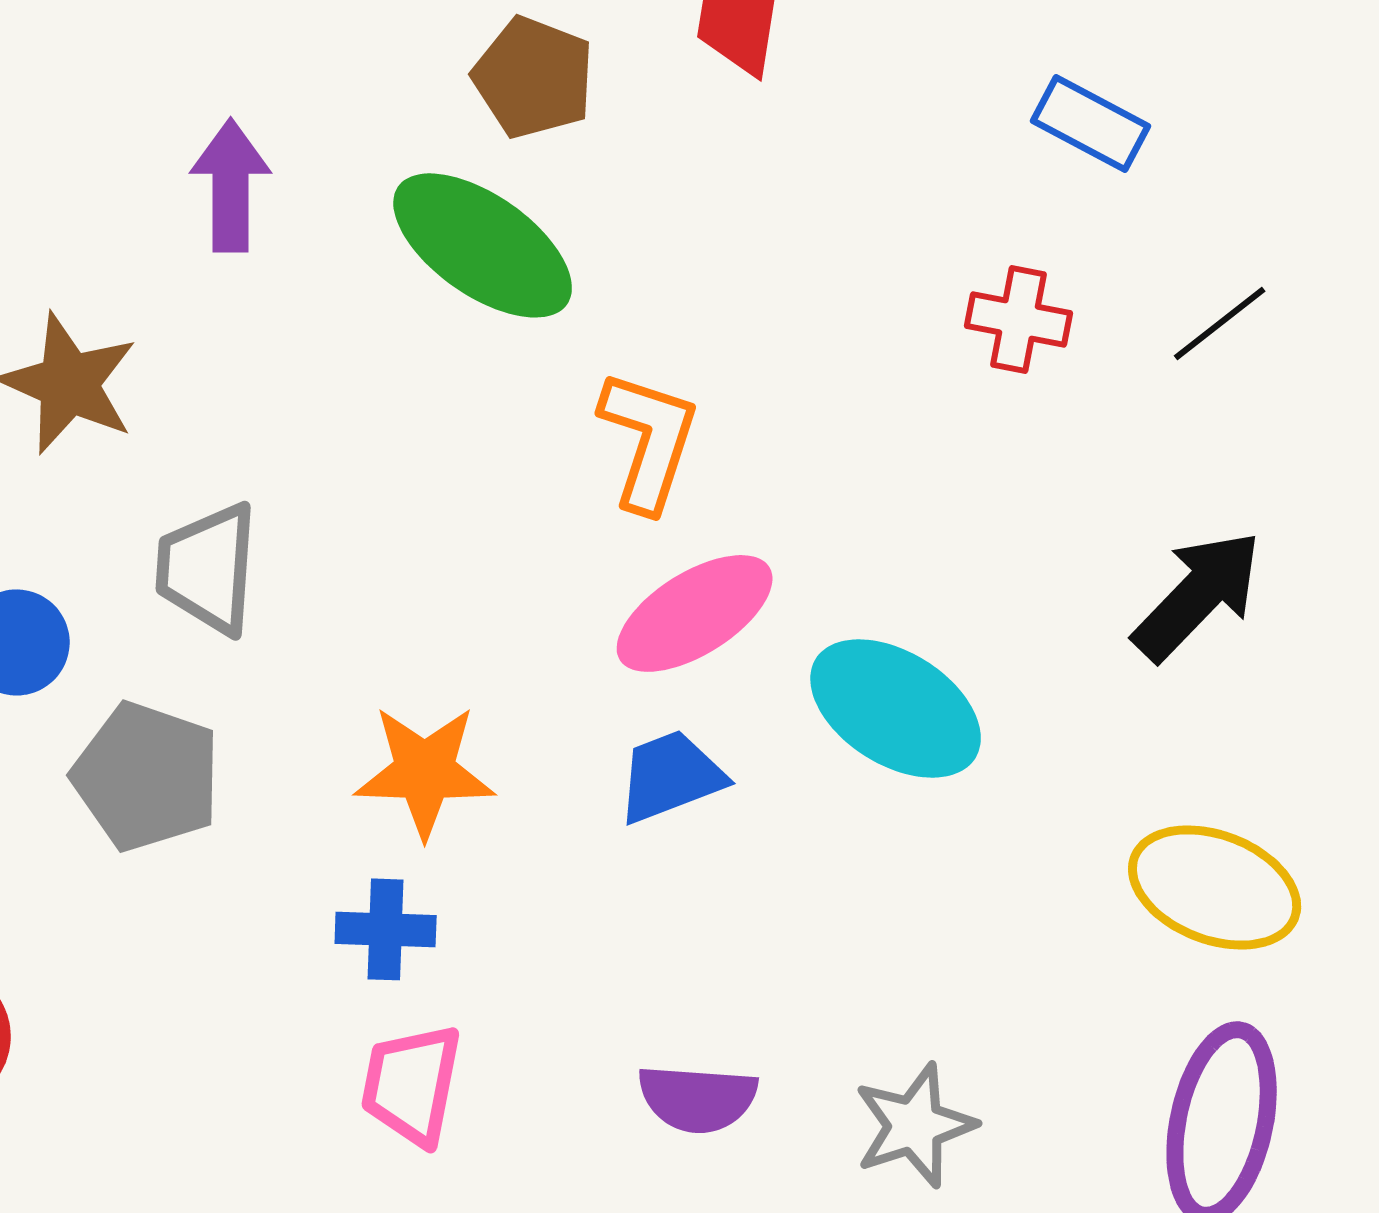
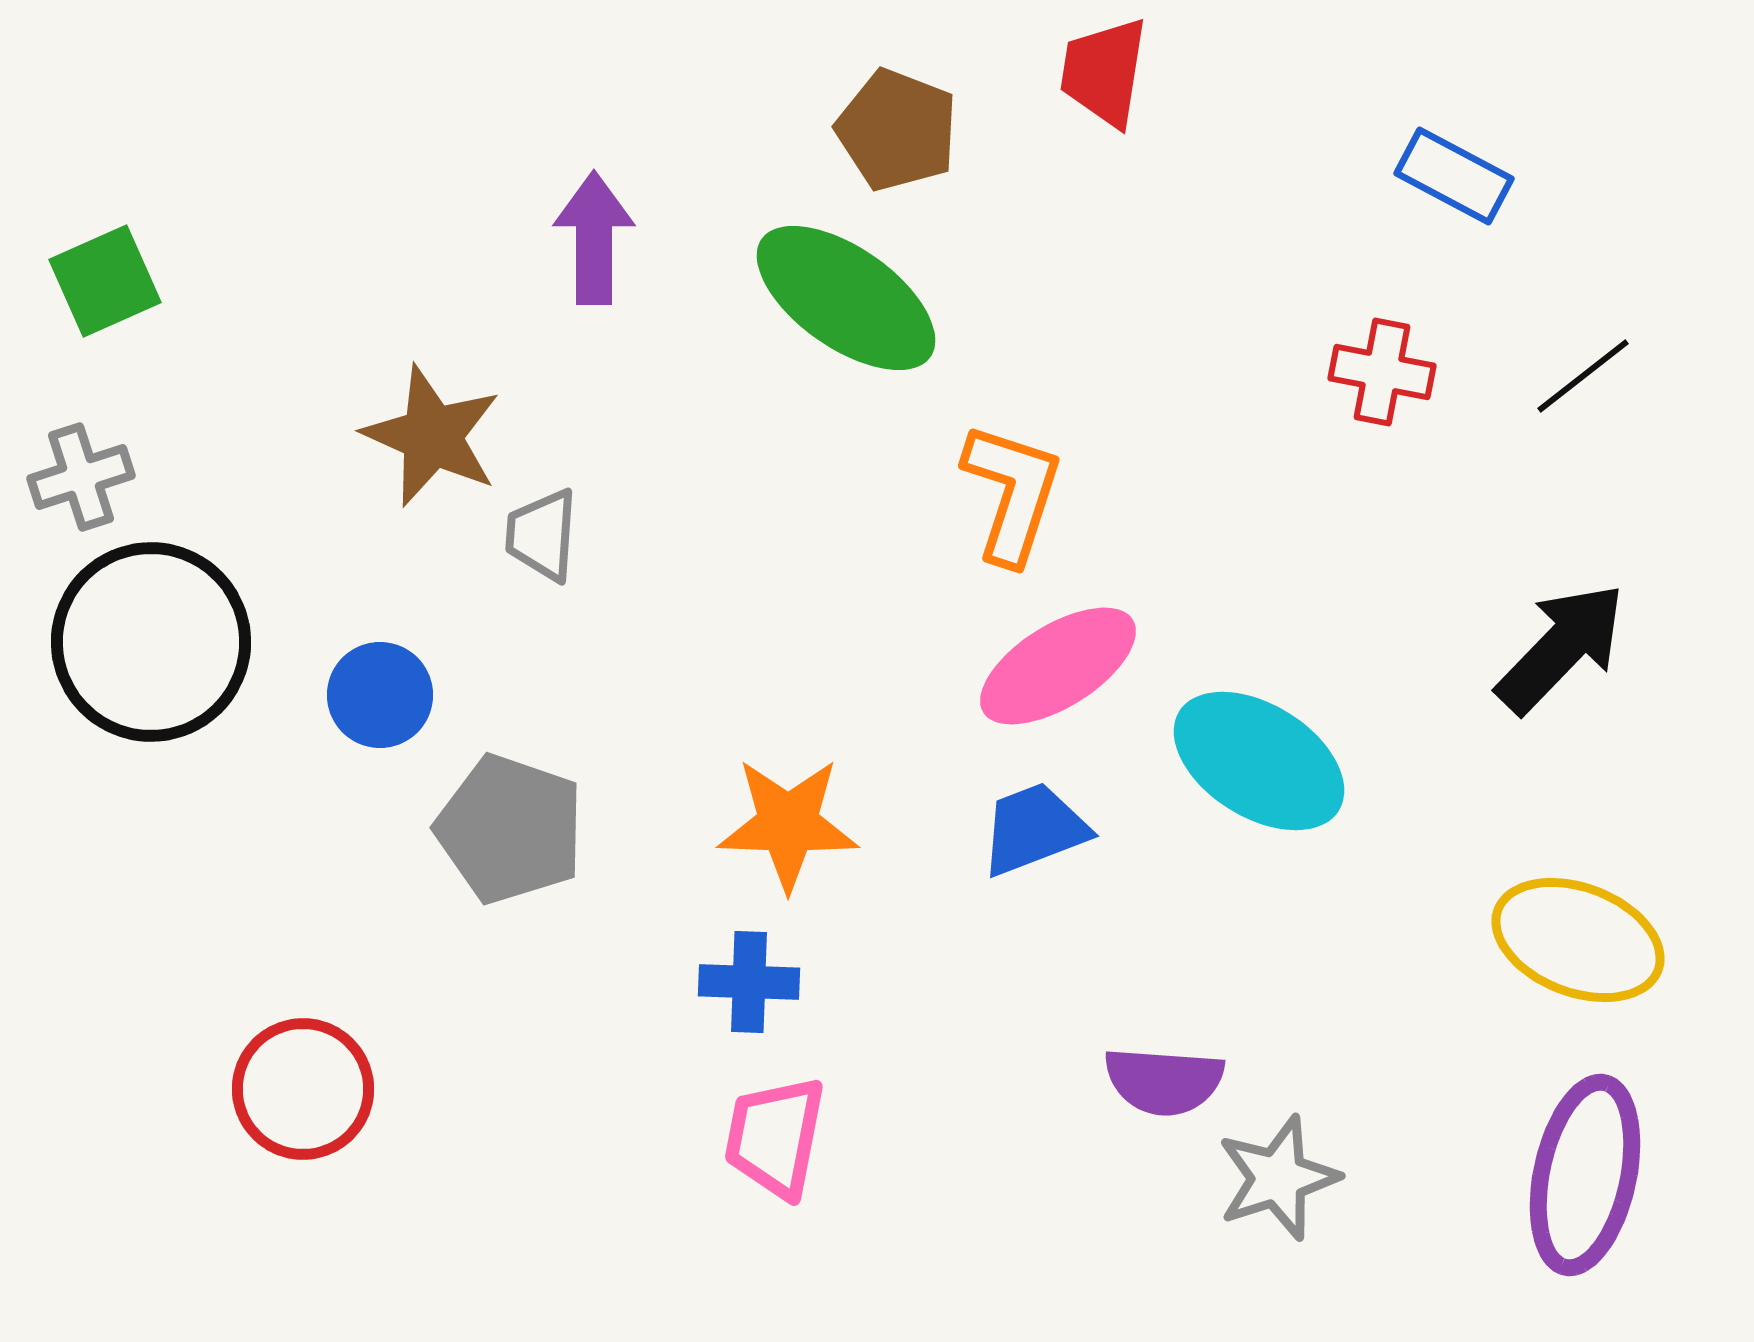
gray trapezoid: (208, 568) -> (542, 535), moved, size x0.7
purple semicircle: (698, 1098) -> (1164, 1081), moved

